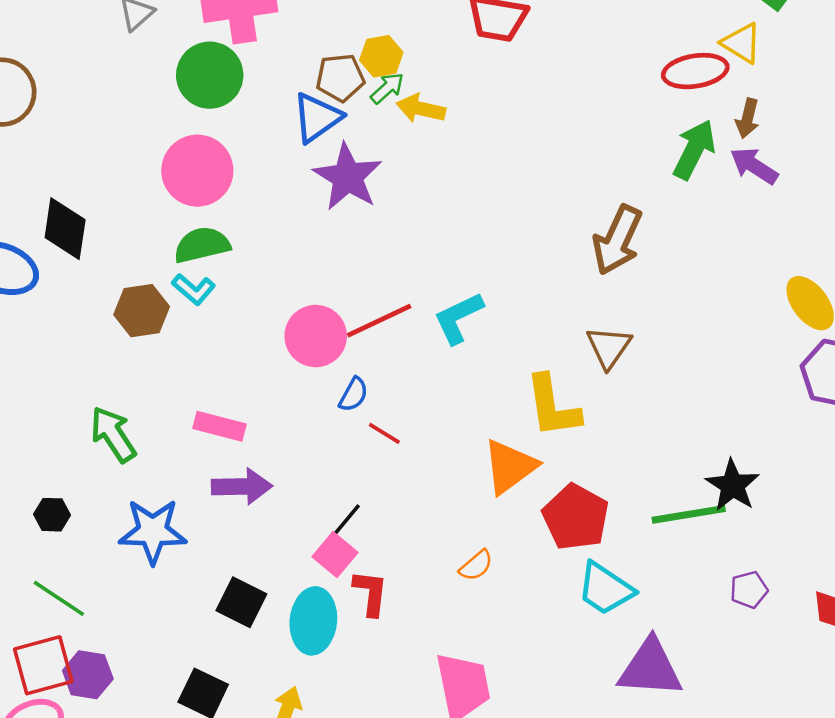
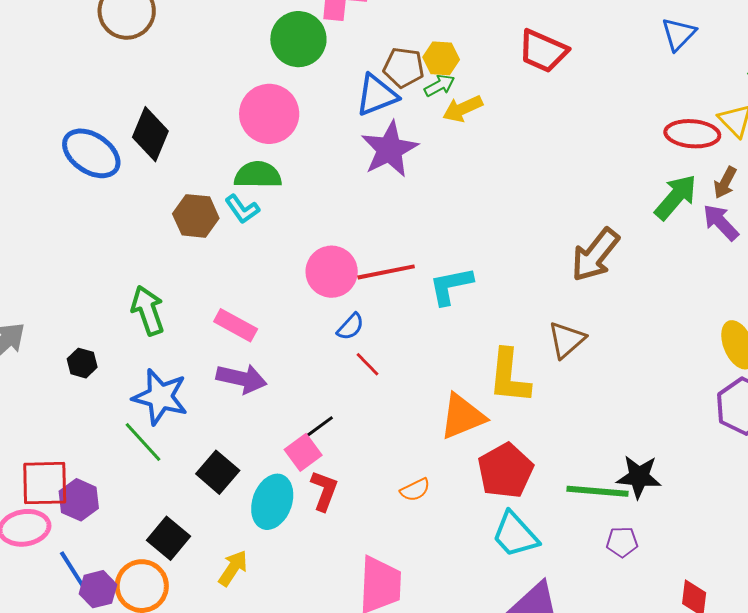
yellow arrow: (421, 109) -> (463, 109), turned -51
black star: (733, 485) -> (639, 477), turned 30
purple pentagon: (749, 590) -> (622, 542), moved
green line: (59, 598) -> (143, 442), moved

